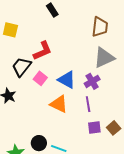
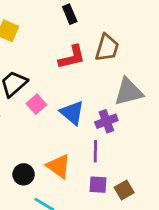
brown trapezoid: (100, 27) -> (107, 48), moved
red L-shape: (43, 51) -> (72, 57), moved
orange triangle: (59, 104) -> (59, 166), moved
black circle: (39, 143) -> (24, 174), moved

